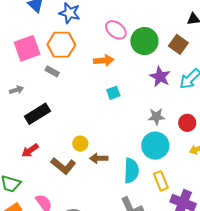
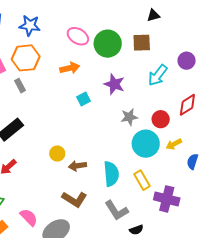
brown square: (178, 44) -> (142, 43), turned -30
gray rectangle: (52, 71) -> (20, 86), turned 40
purple star: (160, 77) -> (114, 84), moved
cyan circle: (155, 146) -> (146, 144), moved
brown L-shape: (63, 166) -> (74, 199), moved

